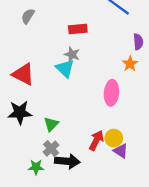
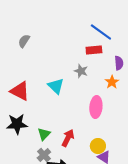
red rectangle: (78, 29) -> (94, 50), moved
gray star: (72, 54) -> (81, 71), moved
red arrow: (96, 140) -> (68, 138), moved

